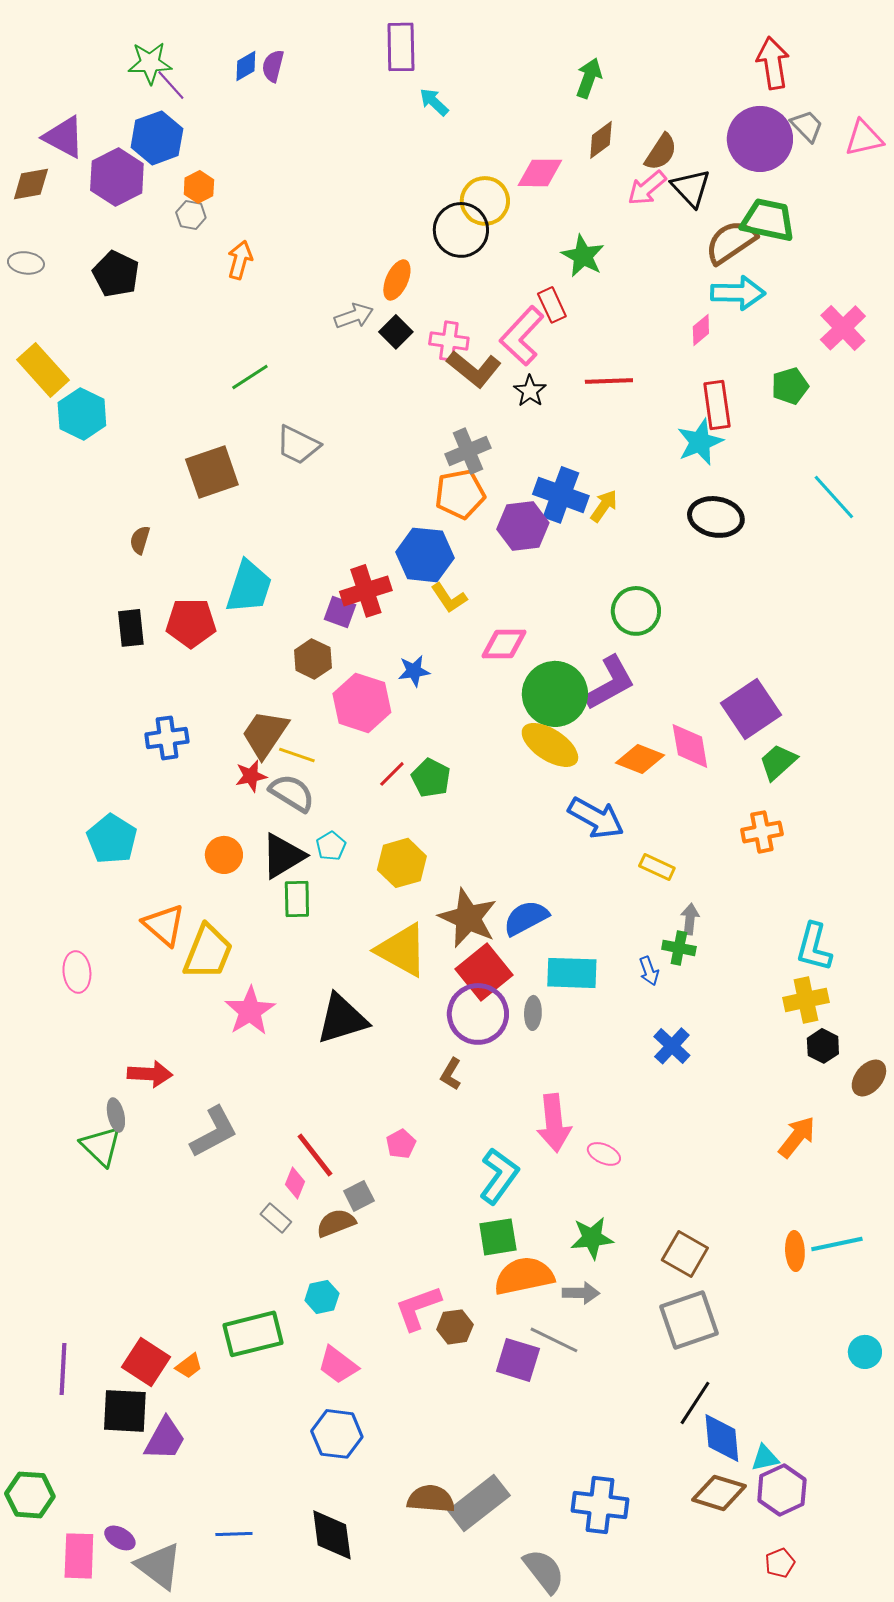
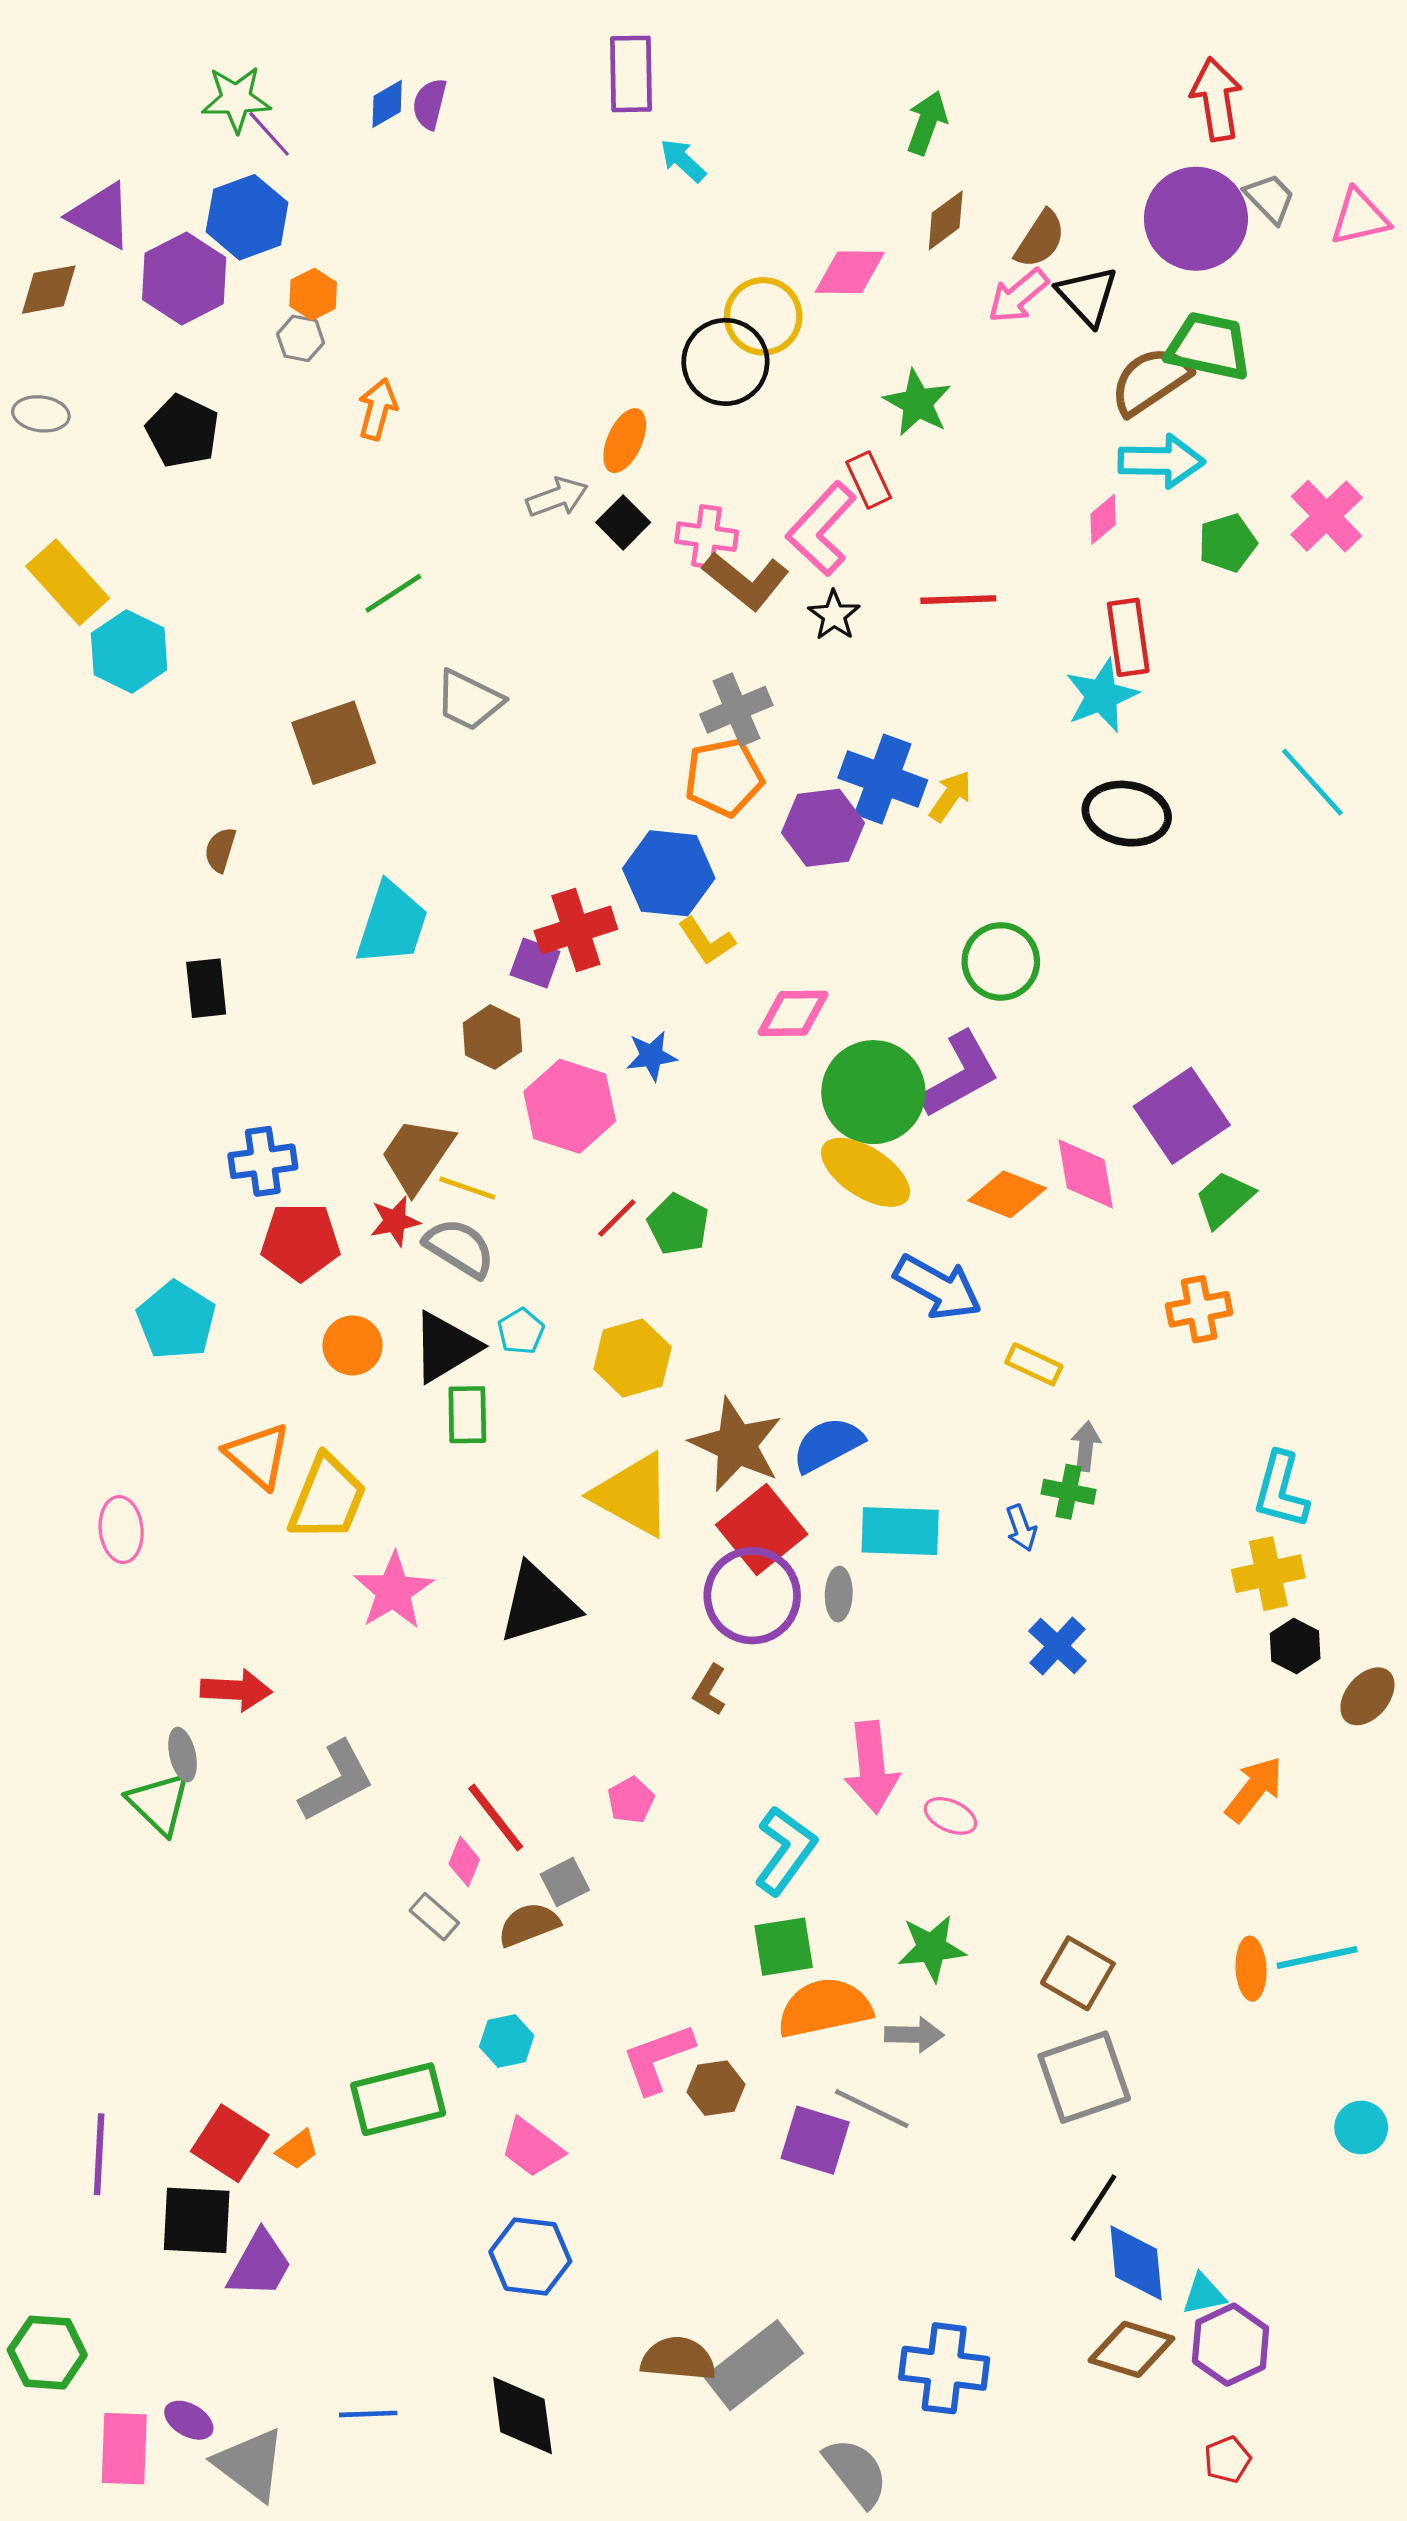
green pentagon: (790, 386) -> (1227, 543), moved
red pentagon: (191, 623) -> (301, 1242), moved

